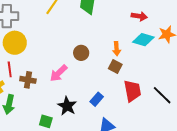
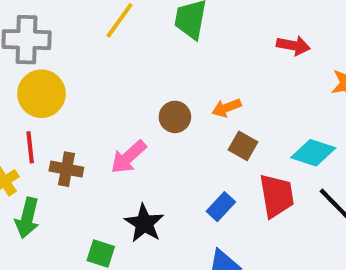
cyan diamond: (143, 40) -> (313, 153), moved
orange arrow: (117, 49) -> (226, 108), moved, turned 72
blue rectangle: (97, 99) -> (221, 207), moved

